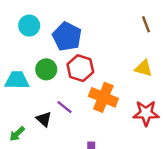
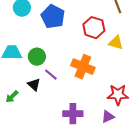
red hexagon: (80, 68) -> (94, 28), moved
green circle: (46, 69) -> (37, 57), moved
red star: (146, 113) -> (118, 95), moved

